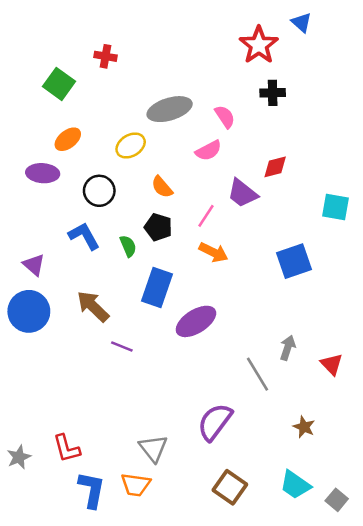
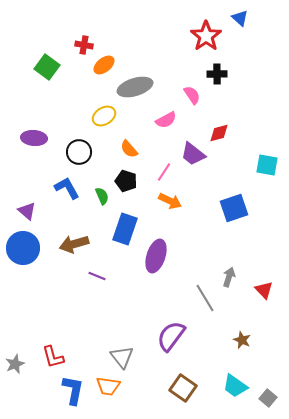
pink semicircle: (225, 117) -> (192, 95), moved
orange ellipse: (68, 139) -> (104, 65), moved
brown arrow: (93, 306) -> (74, 244), turned -60
purple ellipse: (196, 321) -> (156, 256), turned -40

